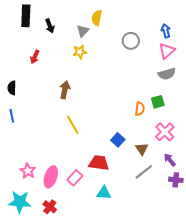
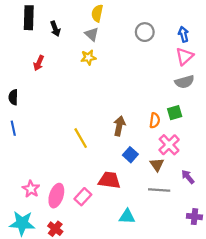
yellow semicircle: (97, 18) -> (97, 13), moved
gray triangle: (83, 31) -> (92, 34), turned -32
gray circle: (131, 41) -> (145, 32), moved
brown arrow: (65, 90) -> (119, 126), moved
pink cross: (165, 132) -> (169, 145), moved
gray line: (144, 172) -> (159, 190), turned 42
purple cross: (176, 180) -> (194, 217), moved
cyan triangle: (104, 193) -> (127, 217), moved

